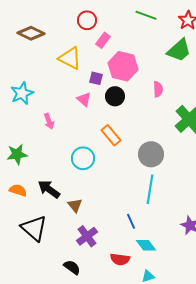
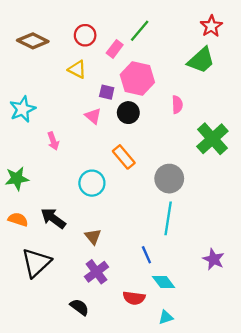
green line: (146, 15) -> (140, 31), moved, turned -70
red circle: (87, 20) -> (85, 35), moved
yellow triangle: (70, 58) -> (77, 69), size x0.7
brown triangle: (75, 205) -> (93, 237), moved
black triangle: (34, 228) -> (36, 263), turned 36

